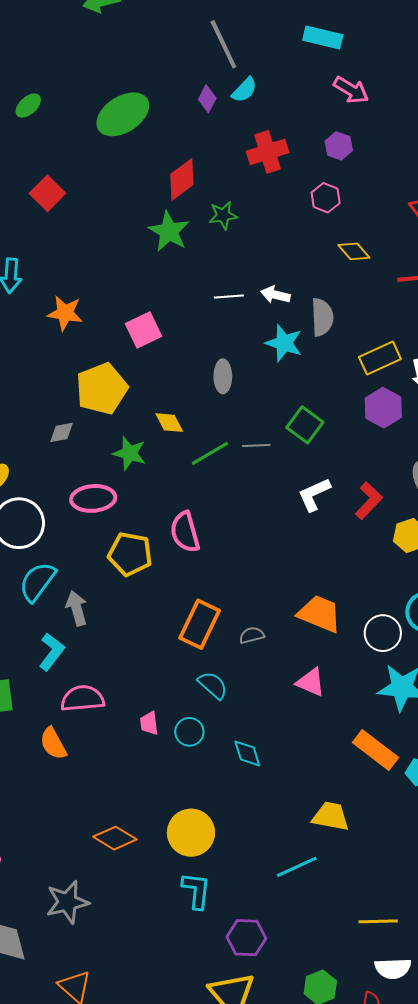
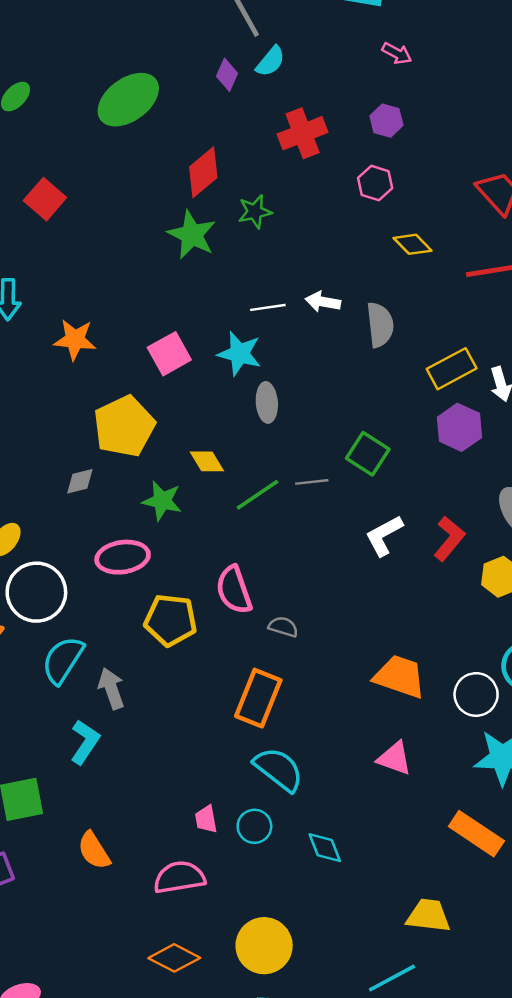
pink arrow: (351, 90) -> (397, 53), size x0.7
cyan star: (284, 343) -> (240, 354), moved
gray semicircle: (252, 635) -> (283, 627), moved, turned 35
cyan semicircle: (213, 685) -> (279, 769), size x1.4
pink semicircle: (82, 699) -> (179, 877), moved

